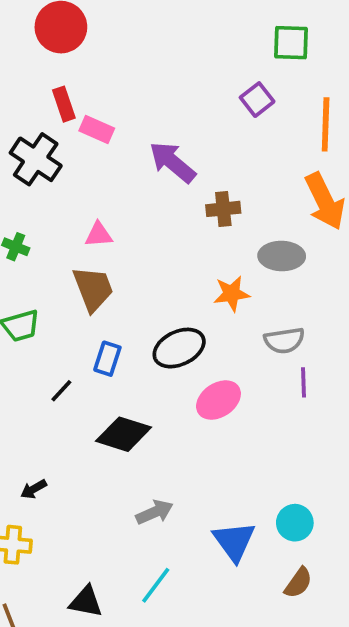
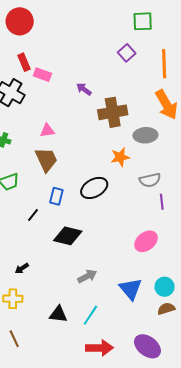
purple arrow: (172, 162) -> (84, 89), size x0.6
brown cross: (223, 209) -> (113, 112), size x1.6
pink ellipse: (218, 400) -> (146, 241), moved
cyan circle: (295, 523) -> (165, 287), moved
brown semicircle: (298, 583) -> (166, 309), turned -138
black triangle: (86, 602) -> (58, 314), moved

